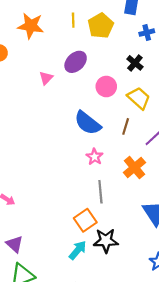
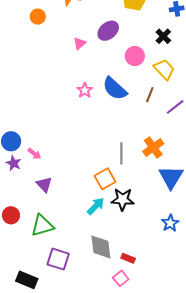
pink star: (94, 157) -> (85, 90), moved
orange cross: (134, 167) -> (153, 148), moved
purple triangle: (15, 244) -> (44, 184), moved

